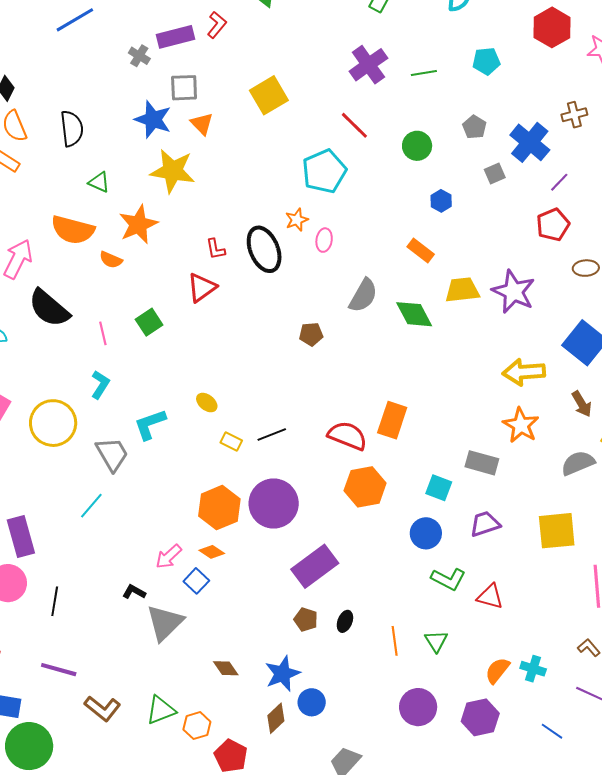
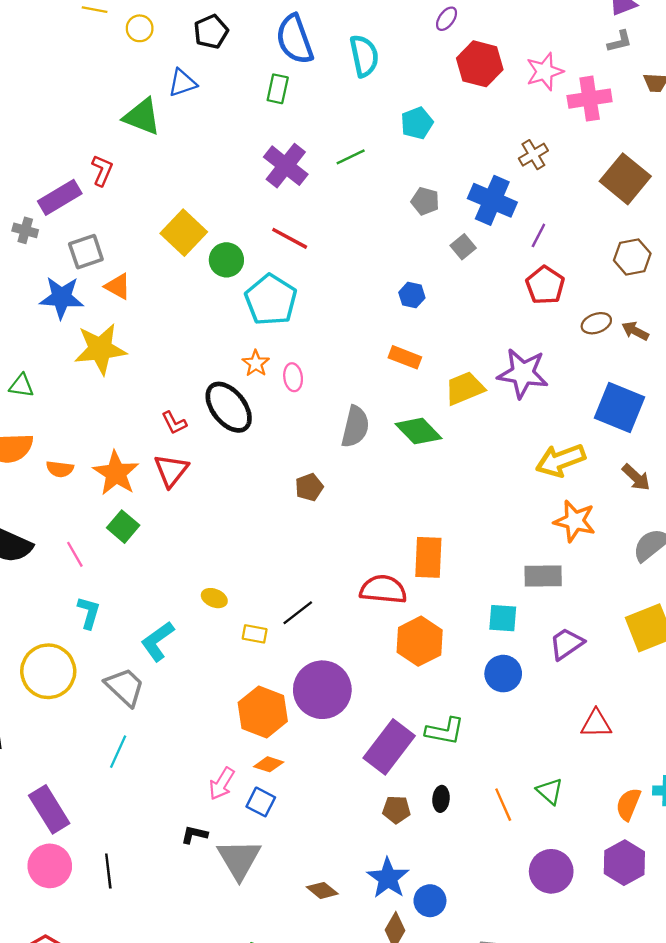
green circle: (417, 146) -> (226, 260), moved
orange star: (138, 224) -> (116, 473), moved
green L-shape: (448, 579) -> (445, 731), moved

